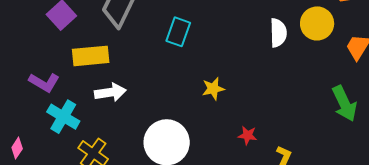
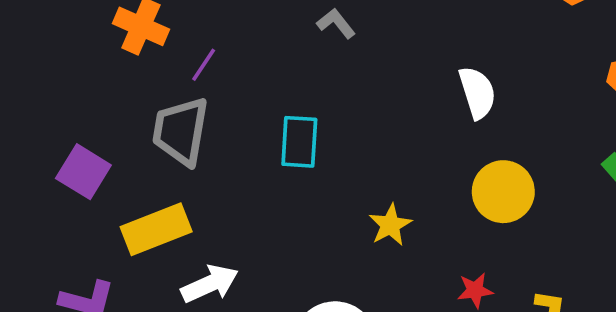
yellow circle: (317, 23) -> (503, 192), moved

